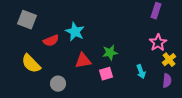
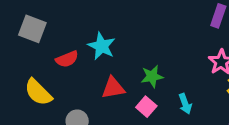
cyan arrow: (141, 72) -> (185, 104), moved
pink square: (106, 74) -> (146, 107), turned -32

